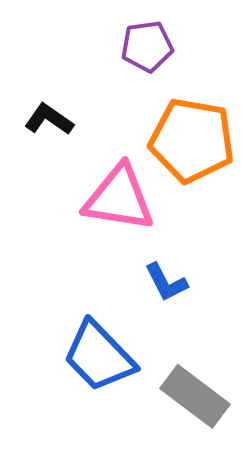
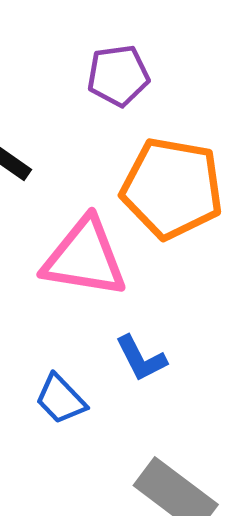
blue trapezoid: (99, 356) -> (61, 399), moved, size x0.6

